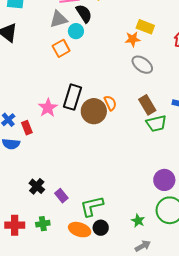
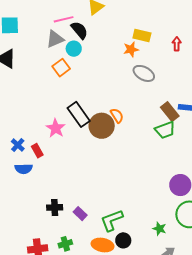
black rectangle: (72, 97) -> (79, 114), turned -45
brown rectangle: (147, 105) -> (170, 112), moved
black cross: (37, 186) -> (55, 207), turned -35

